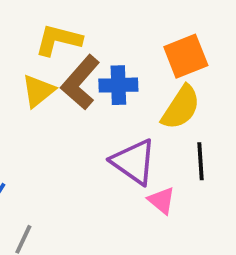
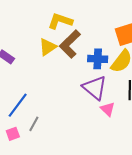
blue cross: (118, 85) -> (98, 59), moved

